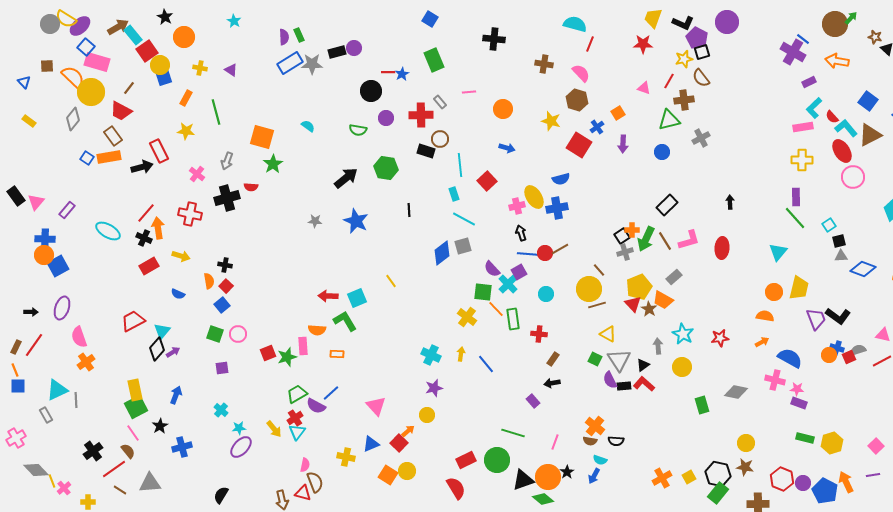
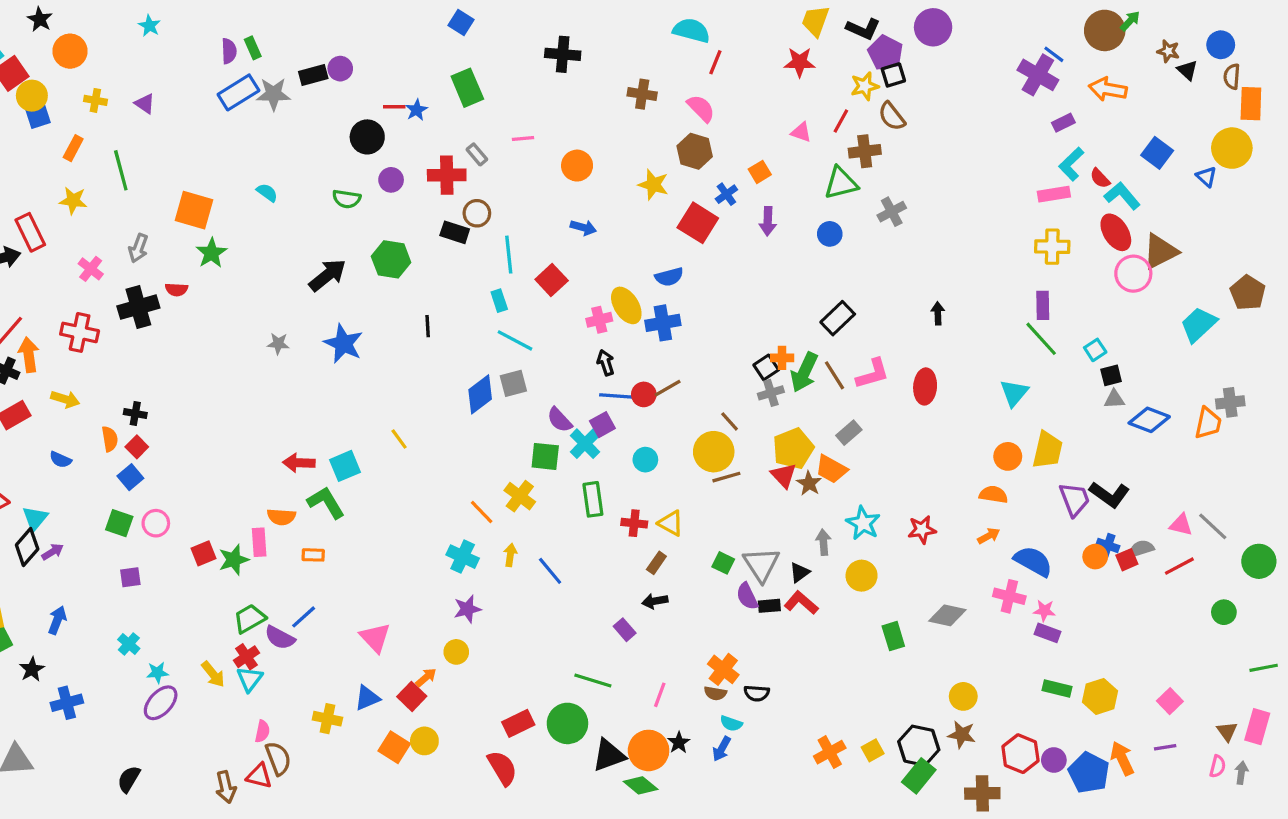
brown triangle: (870, 135) -> (1160, 251), moved
orange line: (496, 309) -> (482, 512), moved
yellow triangle: (608, 334) -> (671, 523), moved

